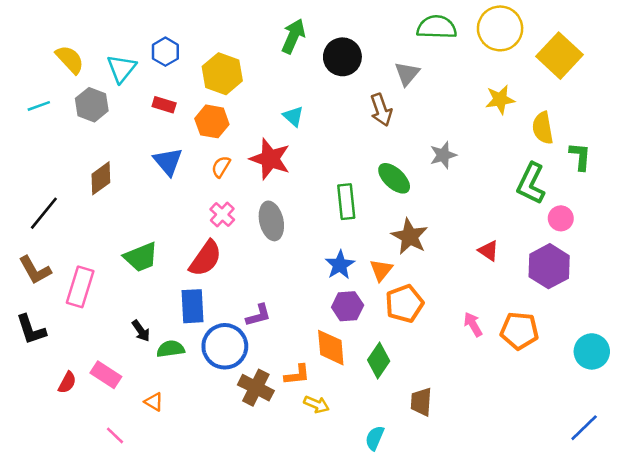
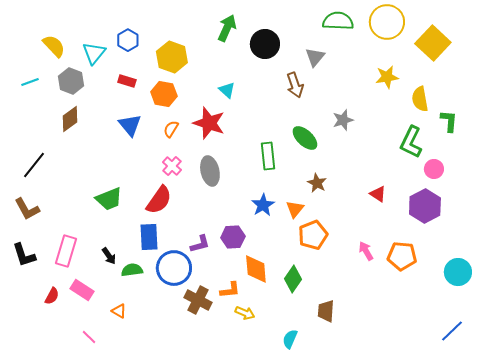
brown diamond: (101, 178) -> (70, 119), moved
brown star: (410, 236) -> (317, 183), size x0.7
pink rectangle: (80, 287) -> (66, 251), moved
purple hexagon: (348, 306) -> (233, 237), moved

